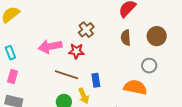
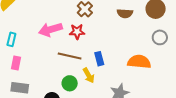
brown semicircle: (126, 38) -> (125, 13), turned -77
cyan rectangle: (10, 53) -> (11, 39), turned 40
gray circle: (149, 66) -> (160, 37), moved

